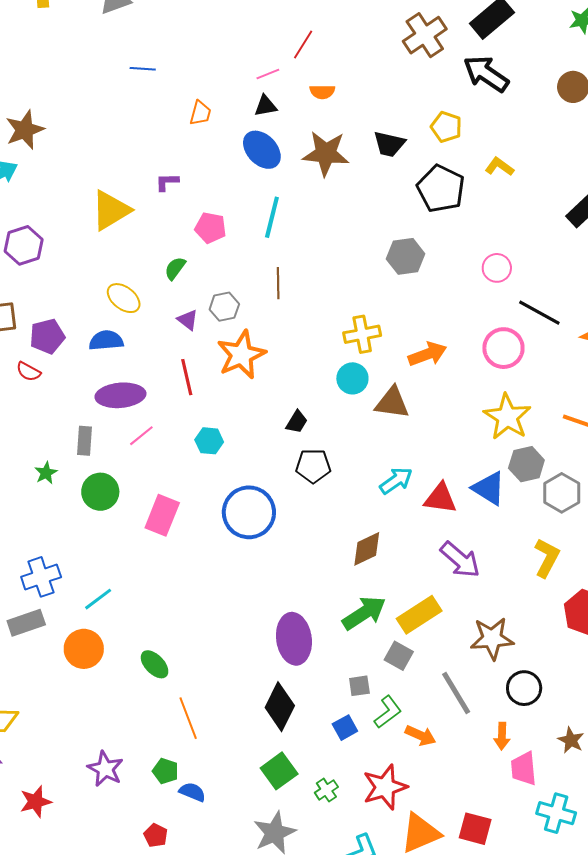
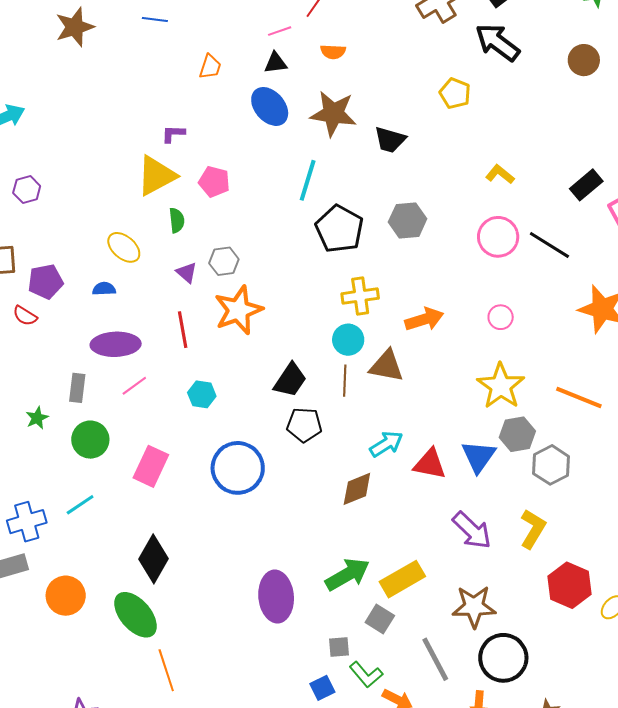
brown star: (25, 130) -> (75, 27), moved
black trapezoid: (389, 144) -> (390, 140), moved
yellow L-shape: (499, 167) -> (500, 174), moved
black pentagon: (441, 189) -> (339, 229), moved
yellow triangle: (111, 210) -> (156, 176), moved
cyan line: (272, 217) -> (308, 180), moved
purple hexagon: (24, 245) -> (27, 189), size x0.7
green semicircle: (175, 268) -> (177, 220), turned 135
pink circle: (497, 268) -> (498, 237), size x1.4
brown line: (278, 283) -> (345, 381), moved
black line: (539, 313) -> (549, 245), moved
blue semicircle: (106, 340) -> (104, 289), size x0.7
pink circle: (503, 348) -> (501, 317), size x0.6
black trapezoid: (297, 422) -> (290, 380), size x1.5
blue triangle: (489, 488) -> (478, 456), turned 30
brown diamond: (367, 549) -> (357, 489), moved
purple arrow: (460, 560) -> (472, 530), moved
cyan line: (98, 599) -> (80, 505), moved
green ellipse: (155, 664) -> (136, 615), size x1.6
black circle: (524, 688) -> (503, 658), size x1.4
black diamond: (280, 707) -> (153, 559), moved
green L-shape: (388, 712) -> (366, 675), turned 84

